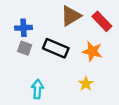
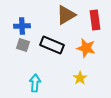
red rectangle: (102, 21) -> (95, 20), turned 36

